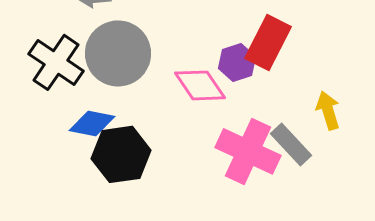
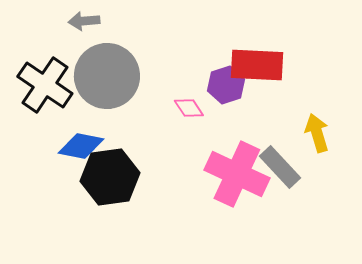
red rectangle: (268, 42) -> (257, 65), turned 66
pink diamond: (200, 85) -> (189, 108), size x0.6

